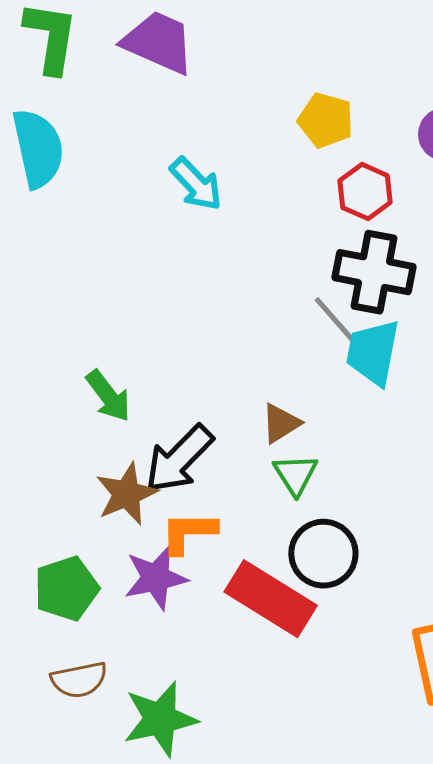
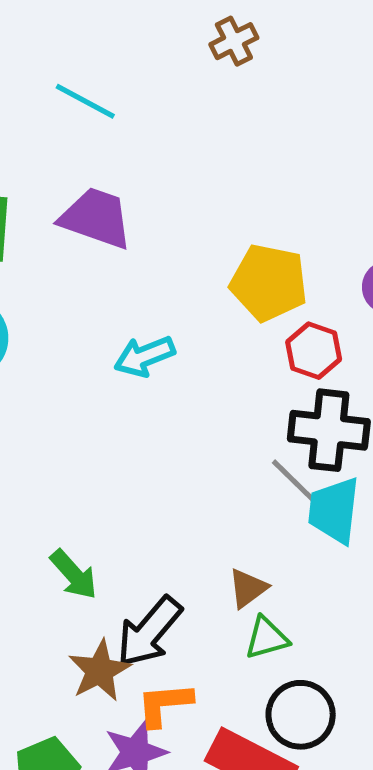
yellow pentagon: (326, 120) -> (269, 283), size x1.4
cyan arrow: (196, 184) -> (145, 356), turned 116
green triangle: (296, 474) -> (267, 638), turned 51

